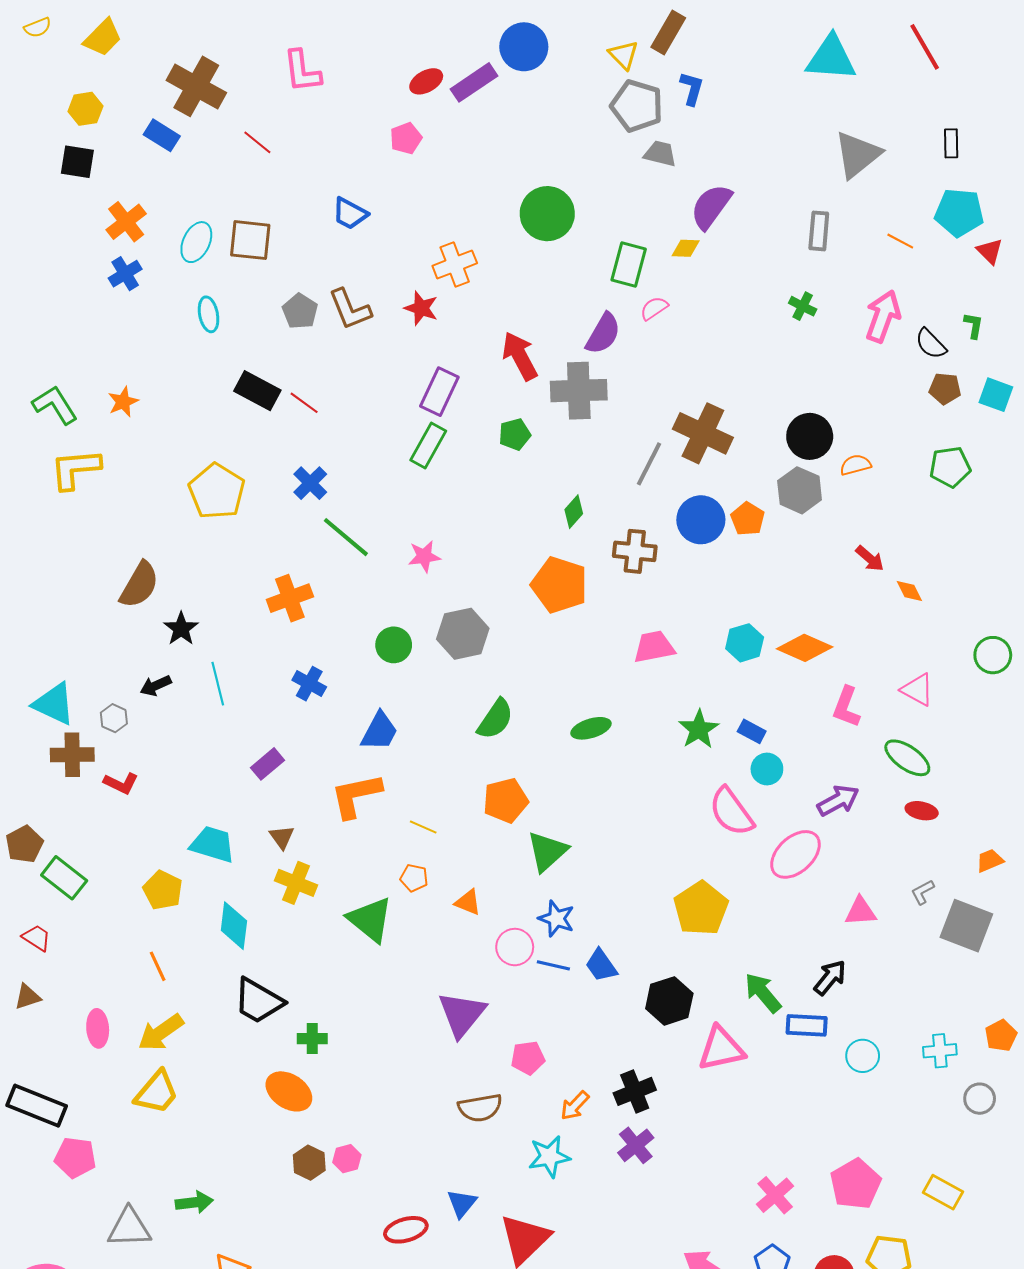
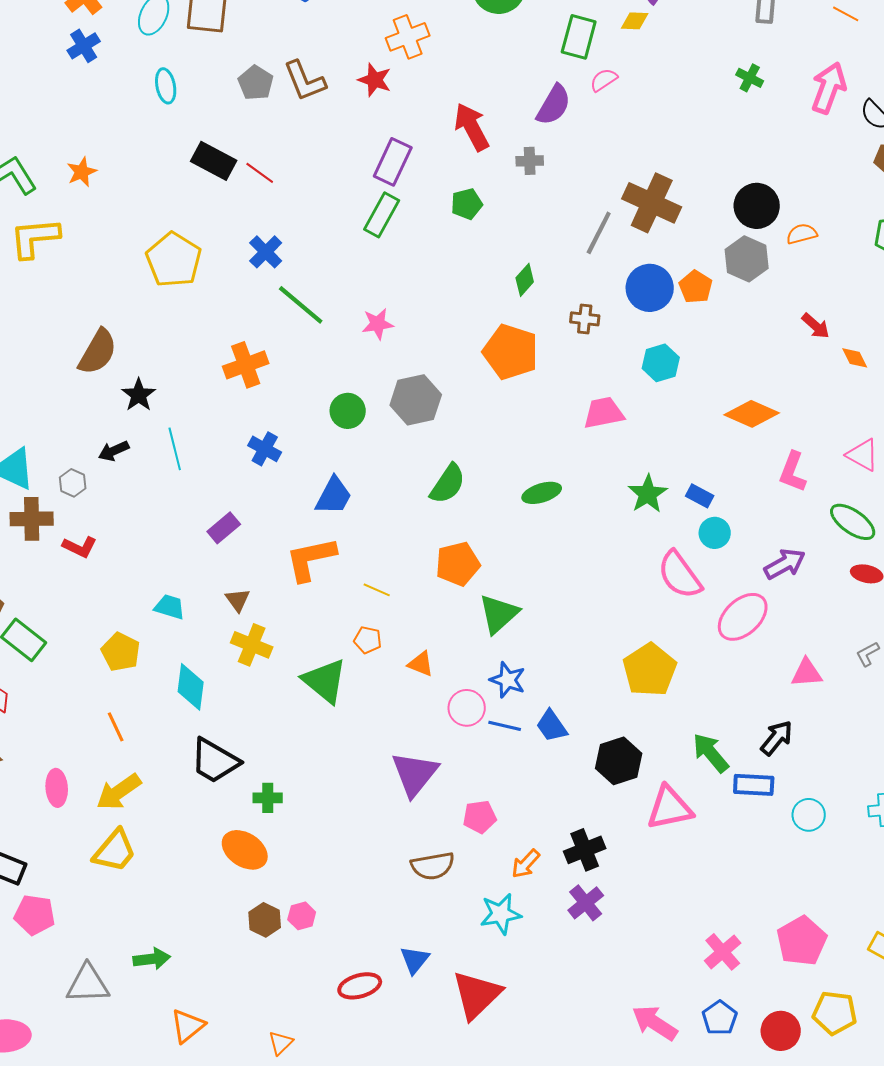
gray cross: (579, 391) -> (530, 161), size x0.5
brown cross: (635, 551) -> (585, 319), size x0.7
cyan hexagon: (745, 643) -> (661, 363), moved
cyan trapezoid: (213, 844) -> (170, 607), size x0.7

